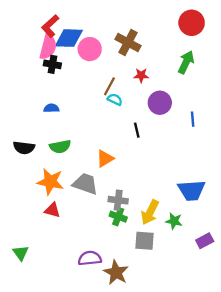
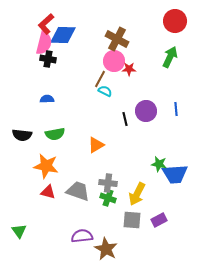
pink circle: (90, 49) -> (114, 61), moved
purple circle: (160, 103) -> (146, 111), moved
gray trapezoid: (85, 184) -> (78, 191), moved
green star: (174, 221) -> (159, 164), moved
purple rectangle: (205, 241) -> (159, 220), moved

